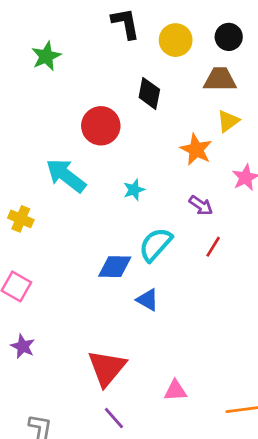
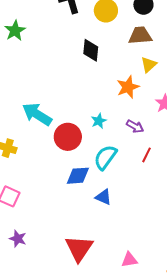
red circle: (101, 126) -> (68, 137), moved
orange star: (196, 150) -> (128, 87), turned 30
cyan star: (134, 190) -> (99, 121), moved

